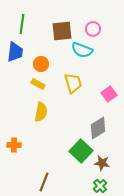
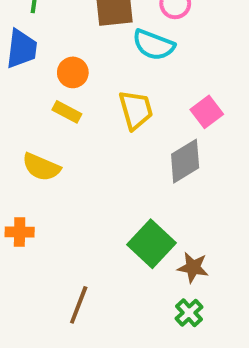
pink square: (109, 94) -> (207, 112), moved
yellow semicircle: (41, 112) -> (41, 167), moved, turned 102
gray diamond: (98, 128) -> (185, 161), moved

